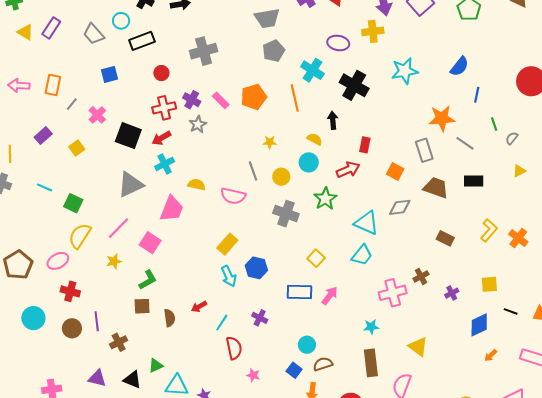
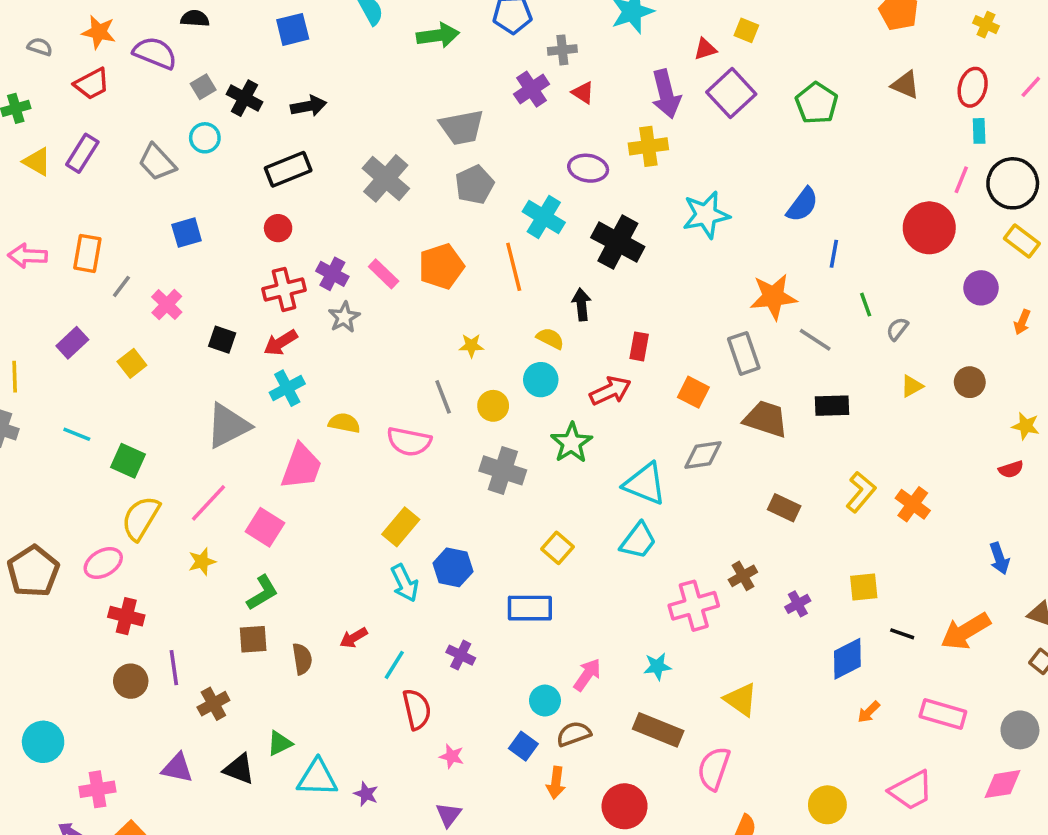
black rectangle: (142, 41) -> (288, 169), moved
gray cross: (204, 51) -> (386, 178), moved, turned -32
black square: (128, 136) -> (222, 340), size x0.6
pink arrow: (330, 296) -> (587, 675), moved
cyan circle: (33, 318) -> (43, 742), moved
brown rectangle: (371, 363) -> (658, 730), turned -60

